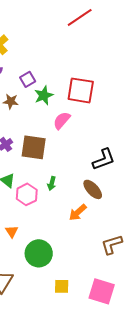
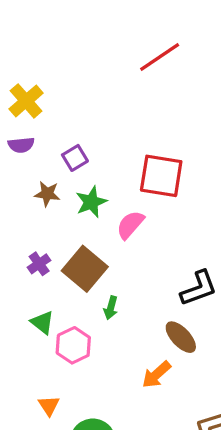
green star: (44, 95) -> (91, 202), moved
brown square: (34, 147) -> (85, 269), turned 32
green arrow: (52, 183) -> (111, 308), moved

